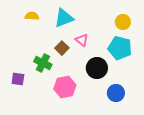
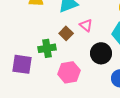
green cross: (43, 63) -> (47, 48), turned -36
purple square: (18, 79) -> (22, 64), size x1.5

